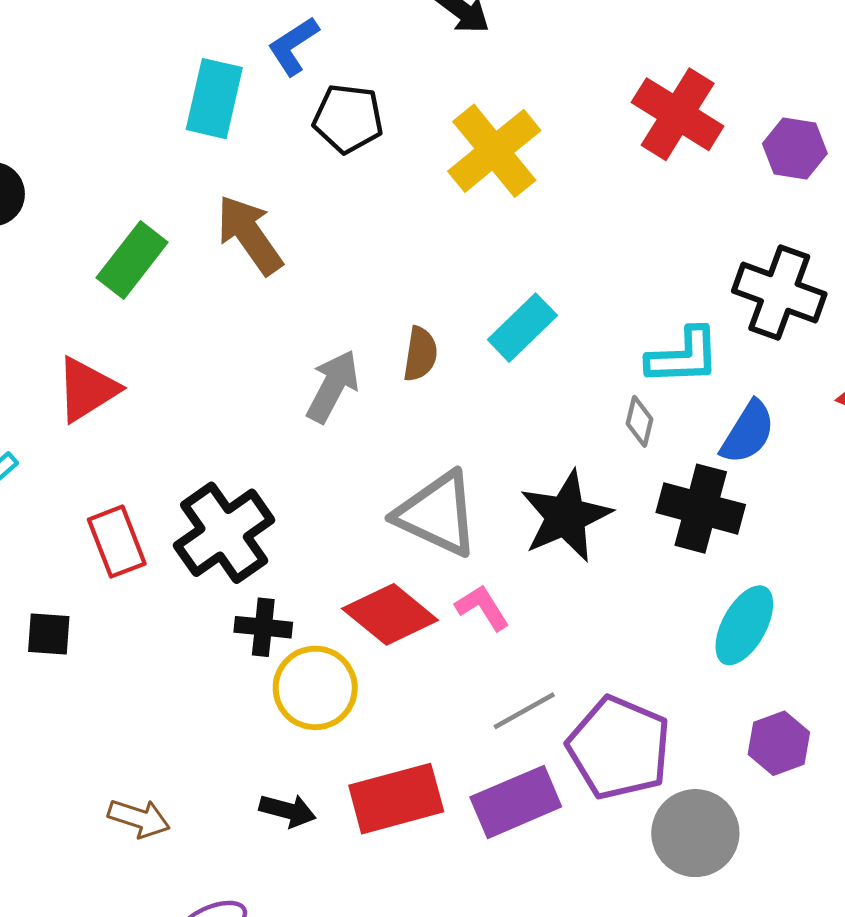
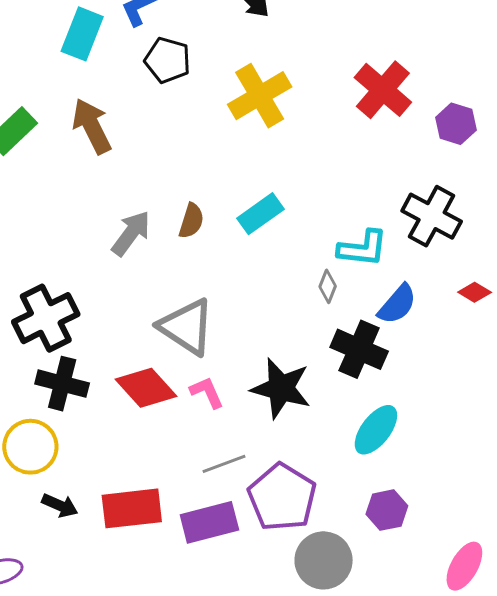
black star: (566, 516) -> (281, 388), moved, turned 30
black cross: (263, 627) -> (62, 384), size x1.4
yellow circle: (315, 688) -> (30, 447), moved

